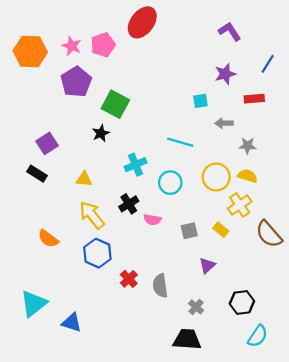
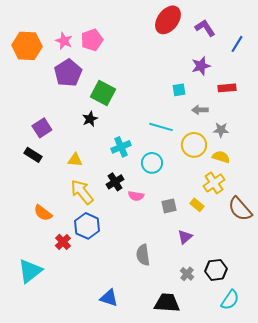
red ellipse: (142, 22) -> (168, 20), moved
blue line: (268, 64) -> (237, 44), moved
yellow circle: (216, 177) -> (194, 145), moved
red cross: (129, 279) -> (63, 242), moved
gray cross: (196, 307) -> (187, 274), moved
blue triangle: (72, 323) -> (109, 298), moved

